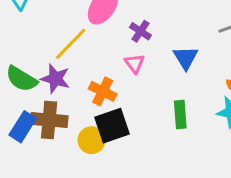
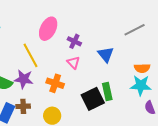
yellow line: (71, 44) -> (30, 55), turned -65
brown cross: (49, 120) -> (23, 106), size x0.6
black square: (112, 126) -> (93, 99), moved

